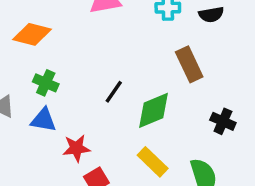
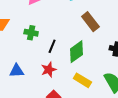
green cross: (46, 83) -> (31, 33), moved
red star: (76, 148) -> (49, 70), moved

